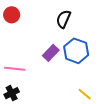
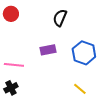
blue hexagon: (76, 51) -> (84, 53), moved
purple rectangle: (51, 53) -> (48, 50), turned 35

